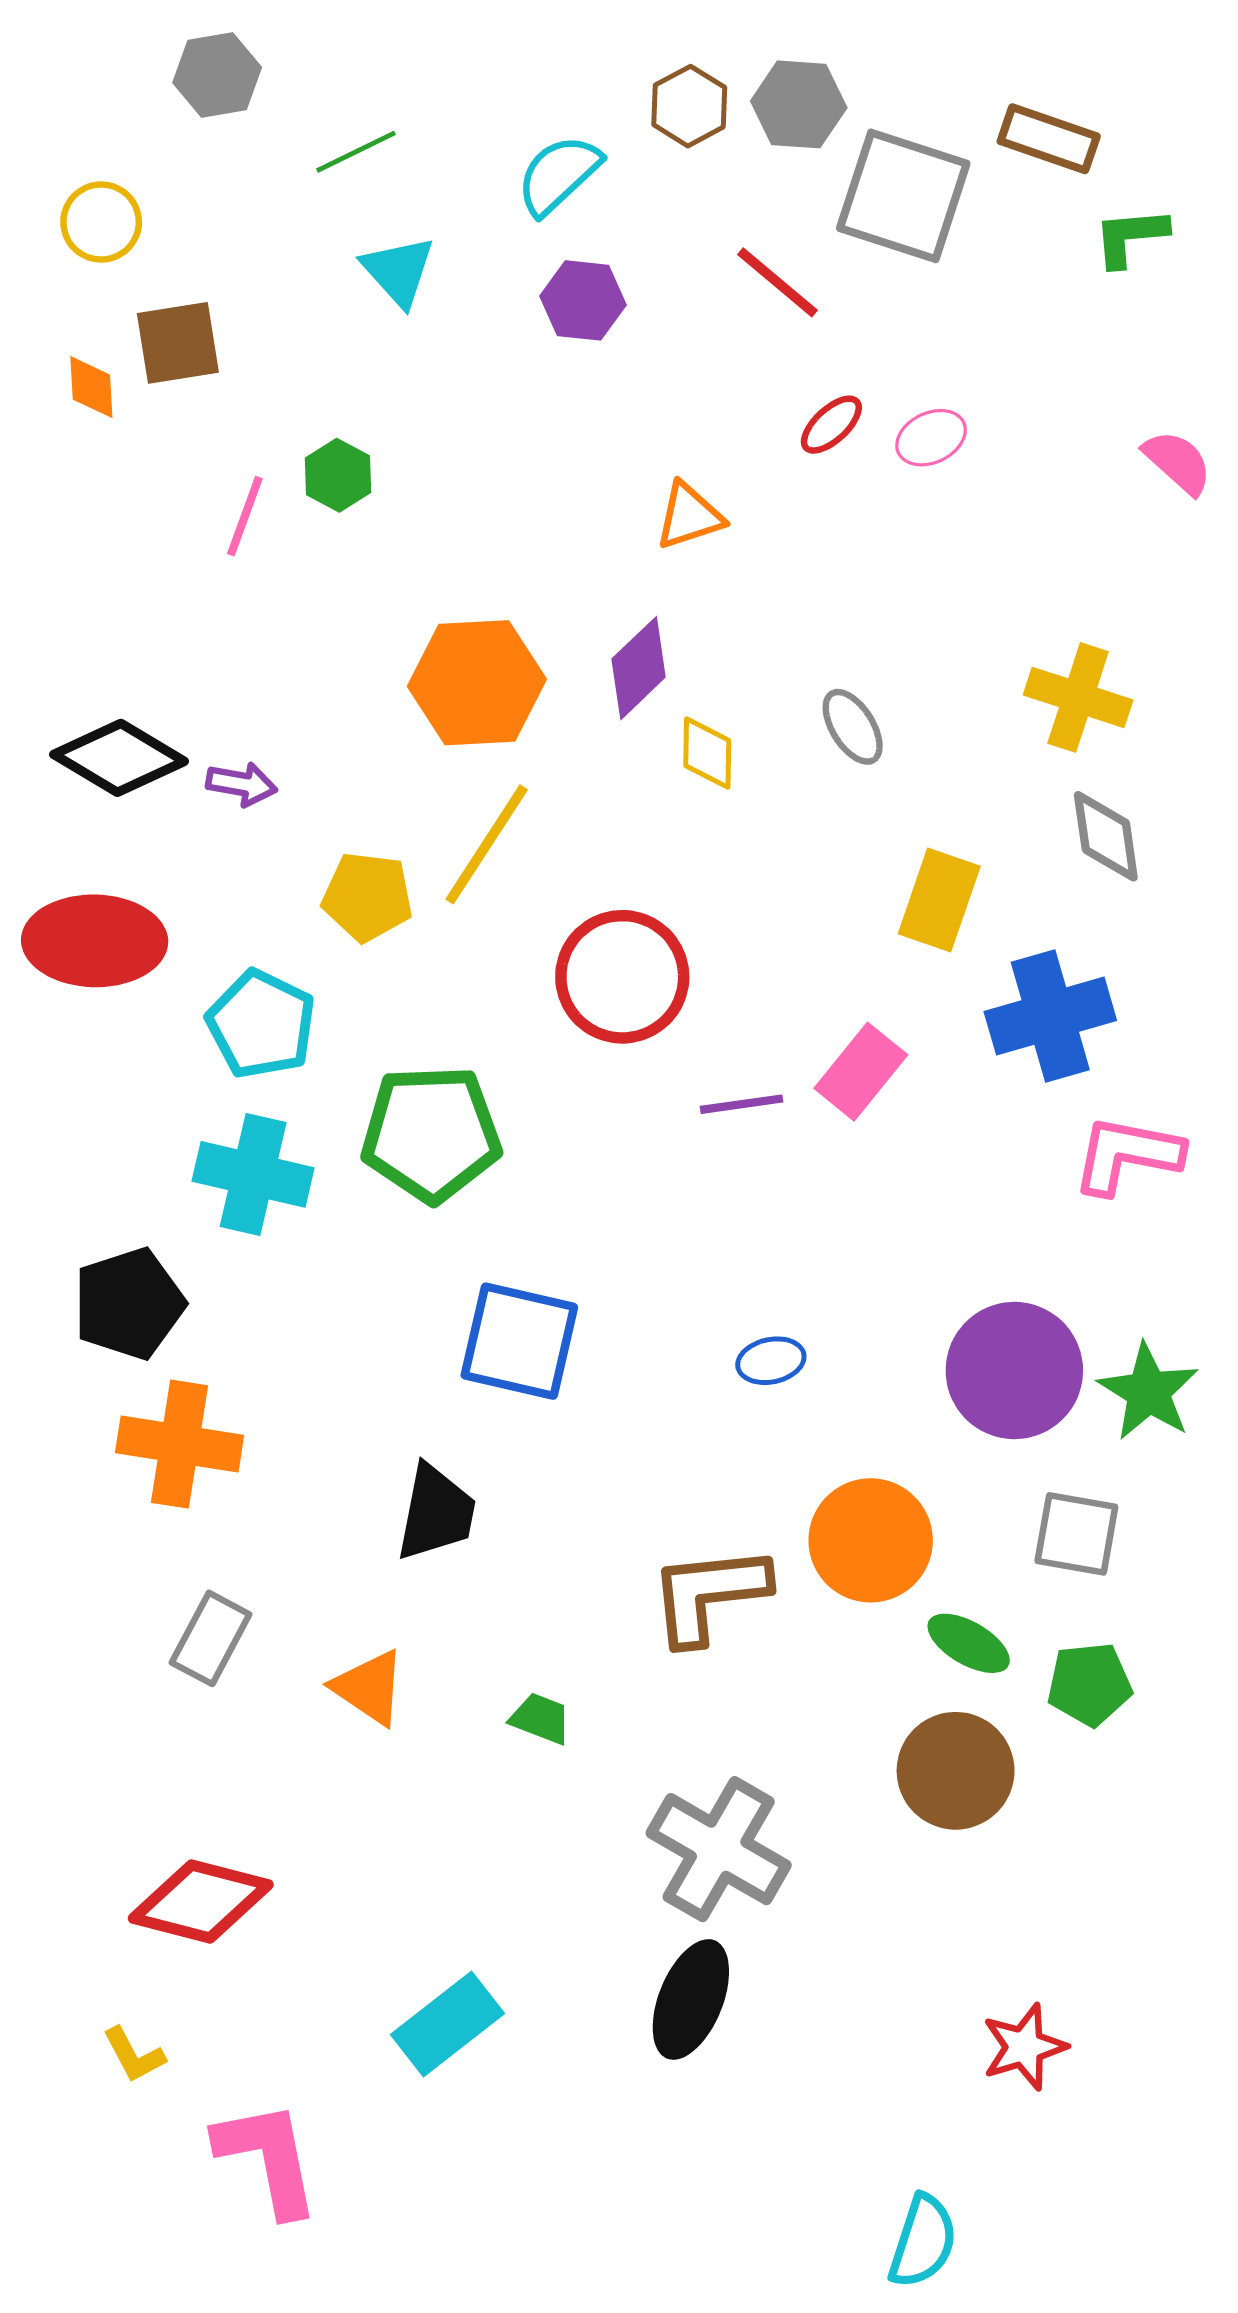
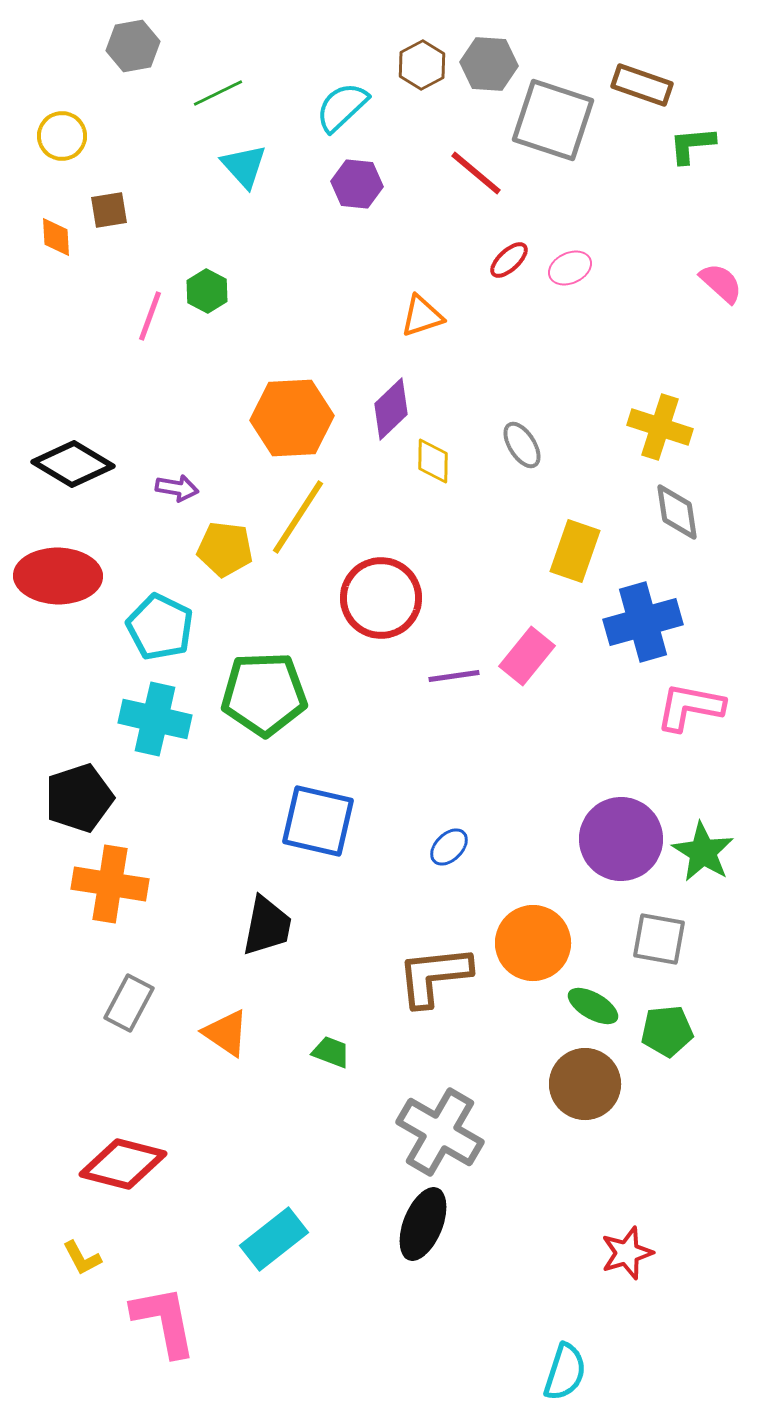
brown square: (178, 343) -> (109, 210), size x0.7
purple arrow: (242, 784) -> (177, 488), moved
blue ellipse: (771, 1361) -> (449, 847), moved, turned -33

